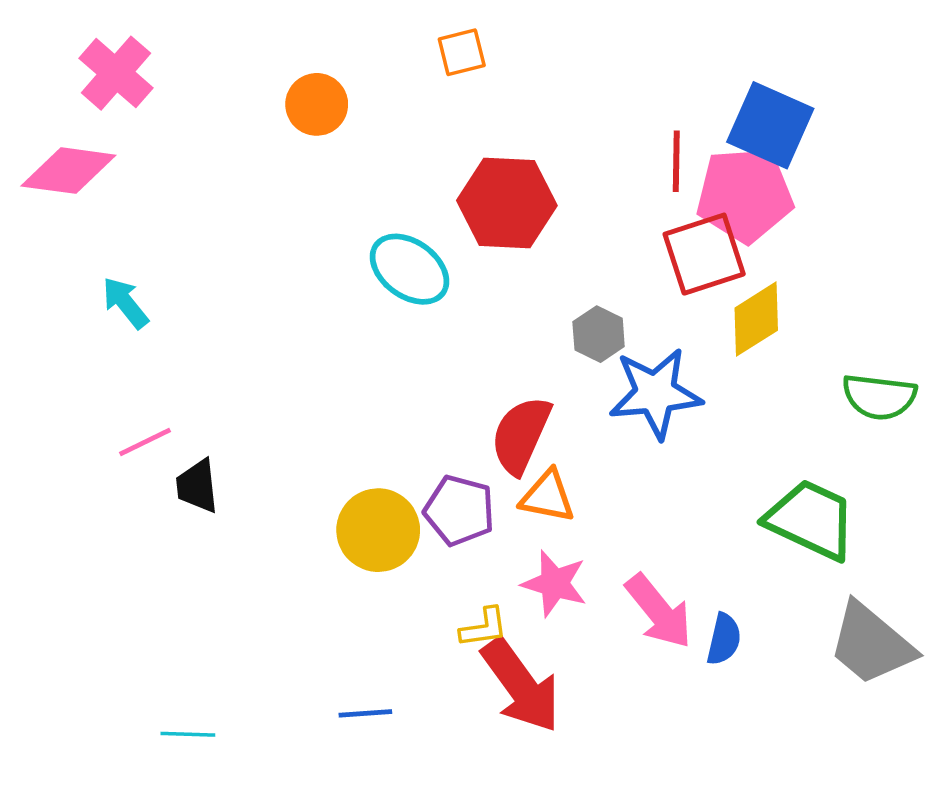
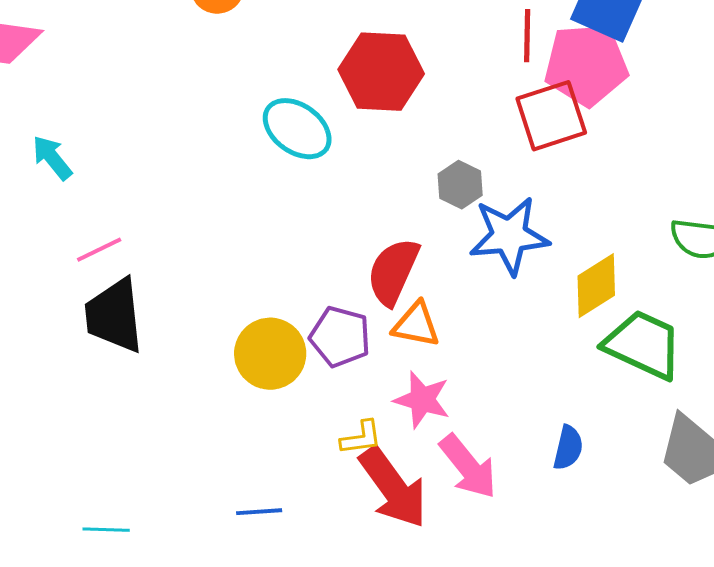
yellow diamond: (756, 319) -> (596, 286), moved
pink line: (145, 442) -> (99, 250), moved
black trapezoid: (197, 486) -> (114, 316), size x1.6
pink arrow: (659, 611) -> (468, 467), moved

